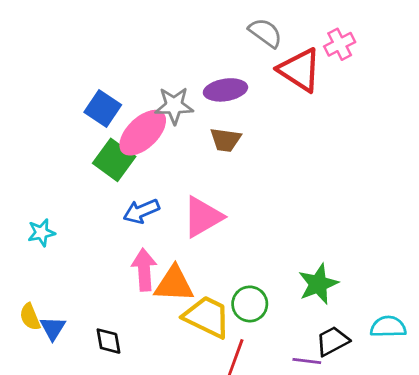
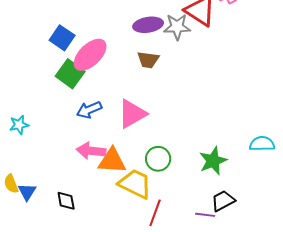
gray star: (174, 106) -> (177, 27), moved
pink arrow: (144, 270) -> (91, 151), turned -80
green circle: (250, 304) -> (158, 159), moved
cyan semicircle: (388, 327) -> (262, 144), moved

